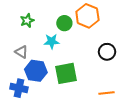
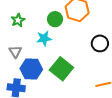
gray triangle: (22, 52) -> (15, 52), turned 32
green square: (66, 73) -> (61, 69), turned -35

